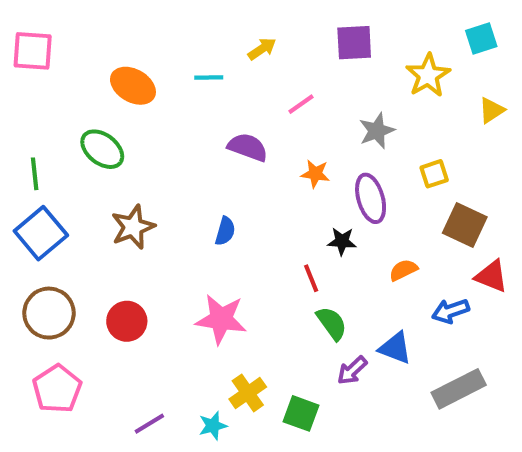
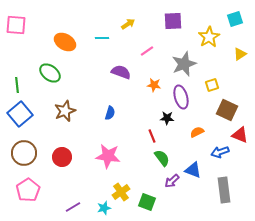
gray star: (377, 131) -> (184, 64), size x1.4
gray rectangle: (459, 389) -> (224, 190), turned -70

